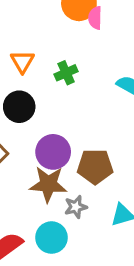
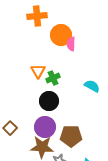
orange triangle: (22, 61) -> (38, 71), moved
black circle: (19, 107) -> (49, 101), moved

